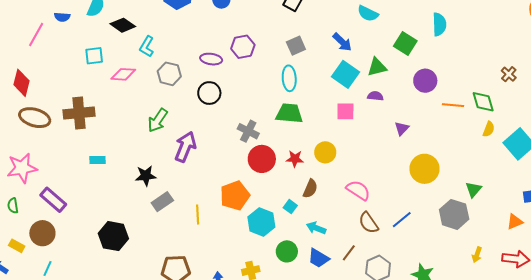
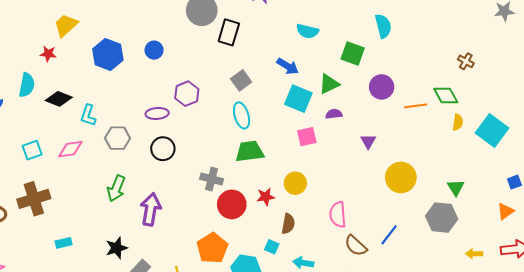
cyan square: (94, 56) -> (32, 150), moved
pink semicircle: (358, 190) -> (338, 215), turned -115
yellow arrow: (477, 255) -> (474, 254), turned 84

